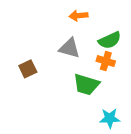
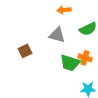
orange cross: (106, 61) -> (85, 58), moved

